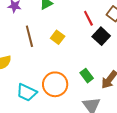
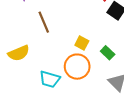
yellow square: (58, 37) -> (82, 43), moved

